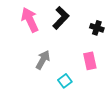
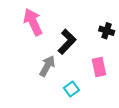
black L-shape: (61, 18) -> (67, 42), moved

